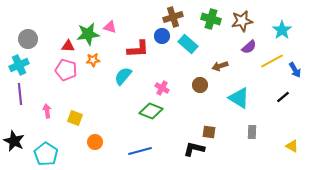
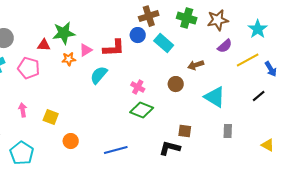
pink triangle: (110, 27) -> (86, 50), moved, turned -48
pink pentagon: (66, 70) -> (29, 68), moved
green diamond: (151, 111) -> (142, 110), moved

